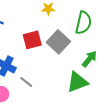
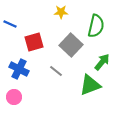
red square: (32, 40) -> (34, 42), moved
gray line: (26, 82) -> (56, 71), moved

